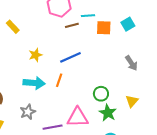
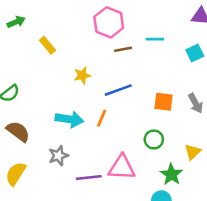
cyan line: (88, 16) -> (155, 39), moved
orange square: (104, 28) -> (164, 102), moved
yellow star: (35, 55) -> (82, 75), moved
green star: (108, 113) -> (171, 174), moved

